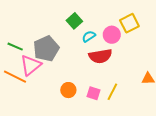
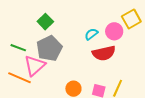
green square: (74, 21) -> (45, 22), moved

